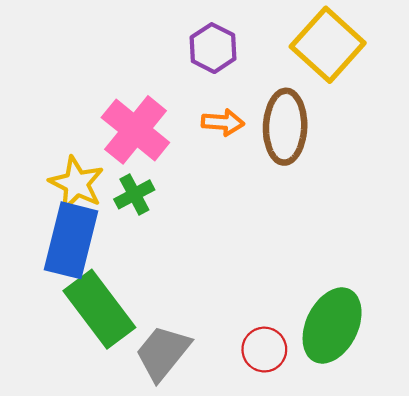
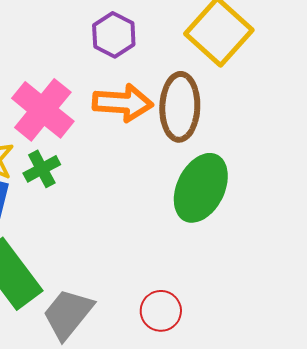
orange arrow: (223, 122) -> (123, 103), size x1.5
green ellipse: (332, 326) -> (201, 188), moved

